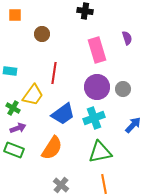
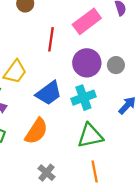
pink rectangle: (97, 50) -> (87, 21), turned 70
red line: (54, 73) -> (51, 39), moved

